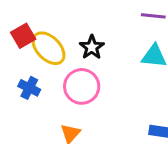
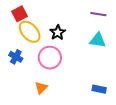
red square: (23, 36) -> (19, 14), moved

